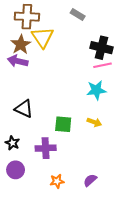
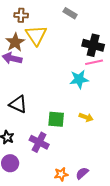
brown cross: (27, 17) -> (21, 15), size x0.6
cyan star: (96, 90) -> (79, 79), moved
purple cross: (46, 148) -> (39, 142), turned 30
orange star: (57, 181) -> (61, 174), moved

